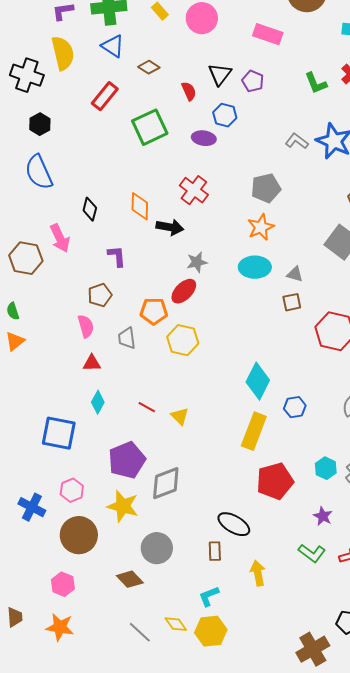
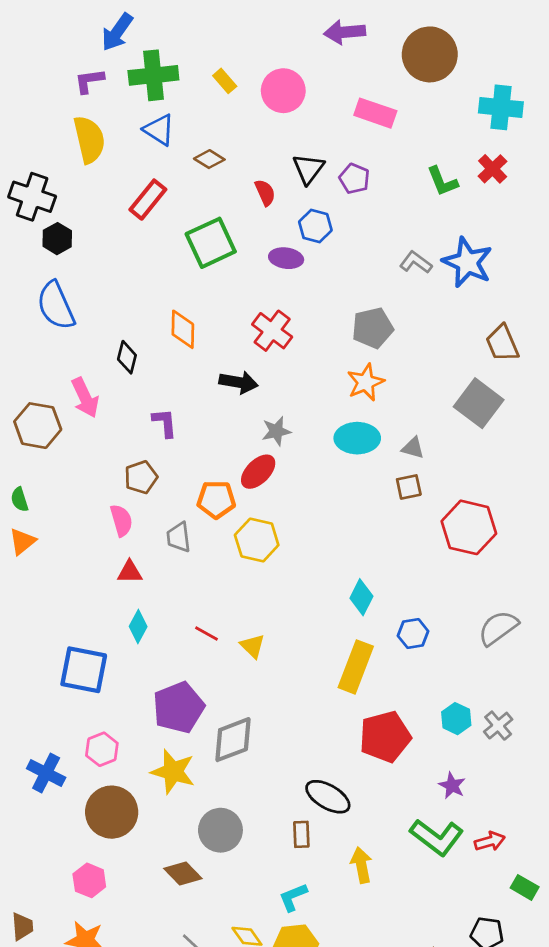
black cross: (27, 75) -> (32, 197), moved
orange diamond: (140, 206) -> (183, 329), moved
cyan diamond: (258, 381) -> (361, 597), size x0.7
green L-shape: (312, 553) -> (437, 837), size x1.4

